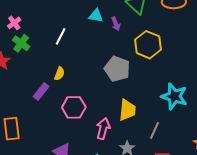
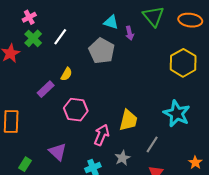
white line: (61, 36) -> (60, 37), moved
yellow hexagon: (148, 45) -> (183, 63), moved
gray pentagon: (117, 69) -> (102, 51), moved

